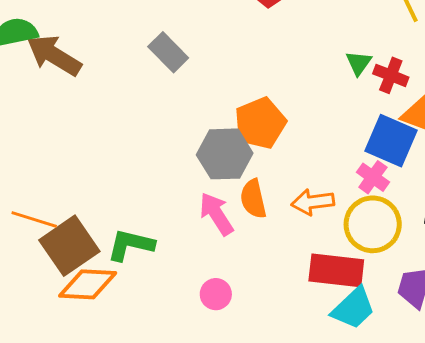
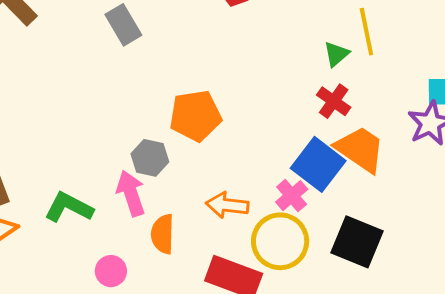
green triangle: (359, 63) -> (336, 54), moved
gray hexagon: (225, 154) -> (150, 158), moved, size x0.7
orange semicircle: (253, 199) -> (163, 234), moved
green L-shape: (131, 245) -> (69, 207), moved

